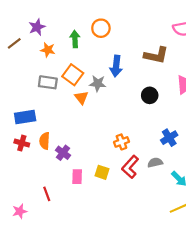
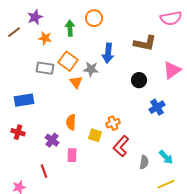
blue cross: (169, 138) -> (157, 107), moved
orange semicircle: (45, 141) -> (71, 122), moved
red cross: (22, 143) -> (18, 132), moved
purple cross: (63, 153) -> (52, 140), moved
gray semicircle: (155, 163) -> (144, 162), moved, turned 112
yellow square: (102, 172) -> (95, 135), moved

